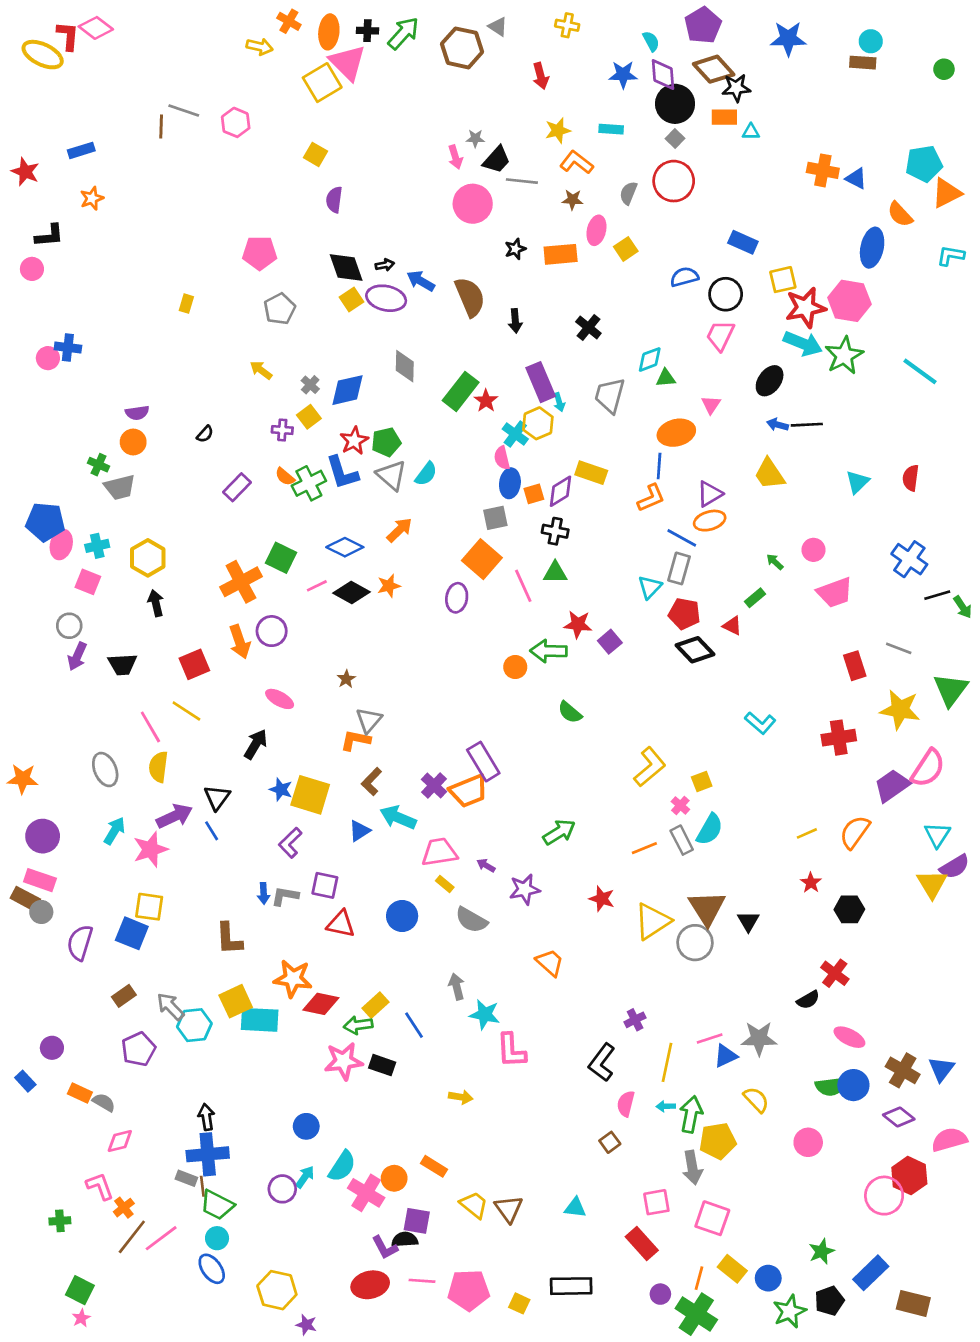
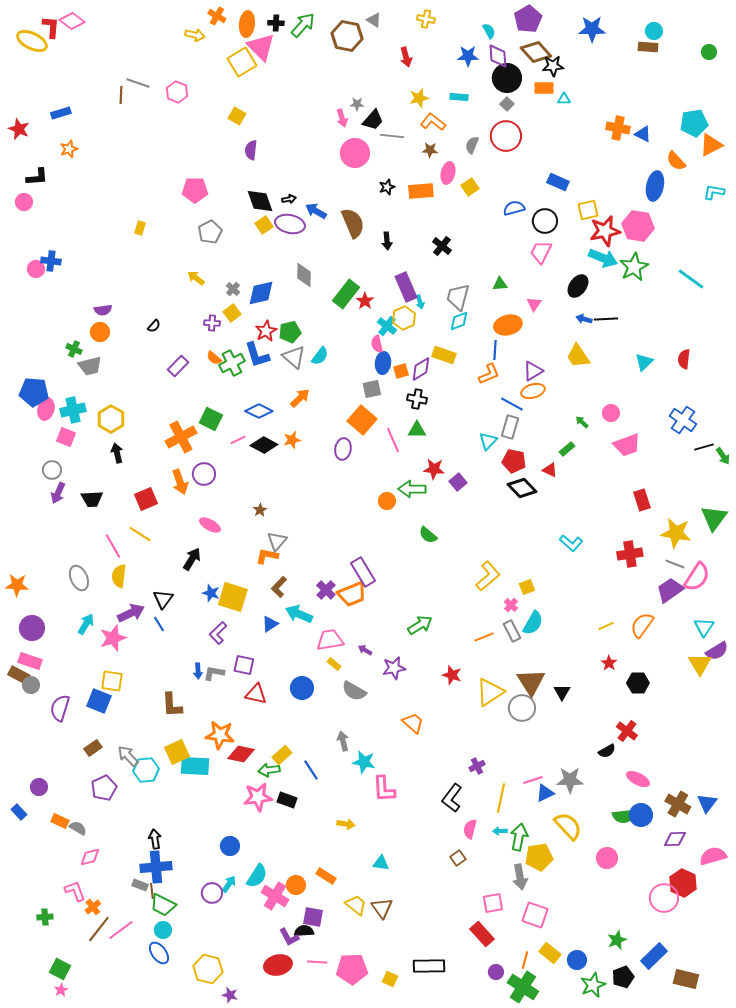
cyan diamond: (650, 359) -> (459, 321), moved
cyan cross: (97, 546) -> (73, 410), size x1.4
gray line: (899, 648) -> (675, 564), moved
yellow semicircle: (756, 1100) -> (568, 826), size x1.4
purple diamond: (899, 1117) -> (675, 839), turned -40
cyan triangle: (575, 1208) -> (381, 863), moved

